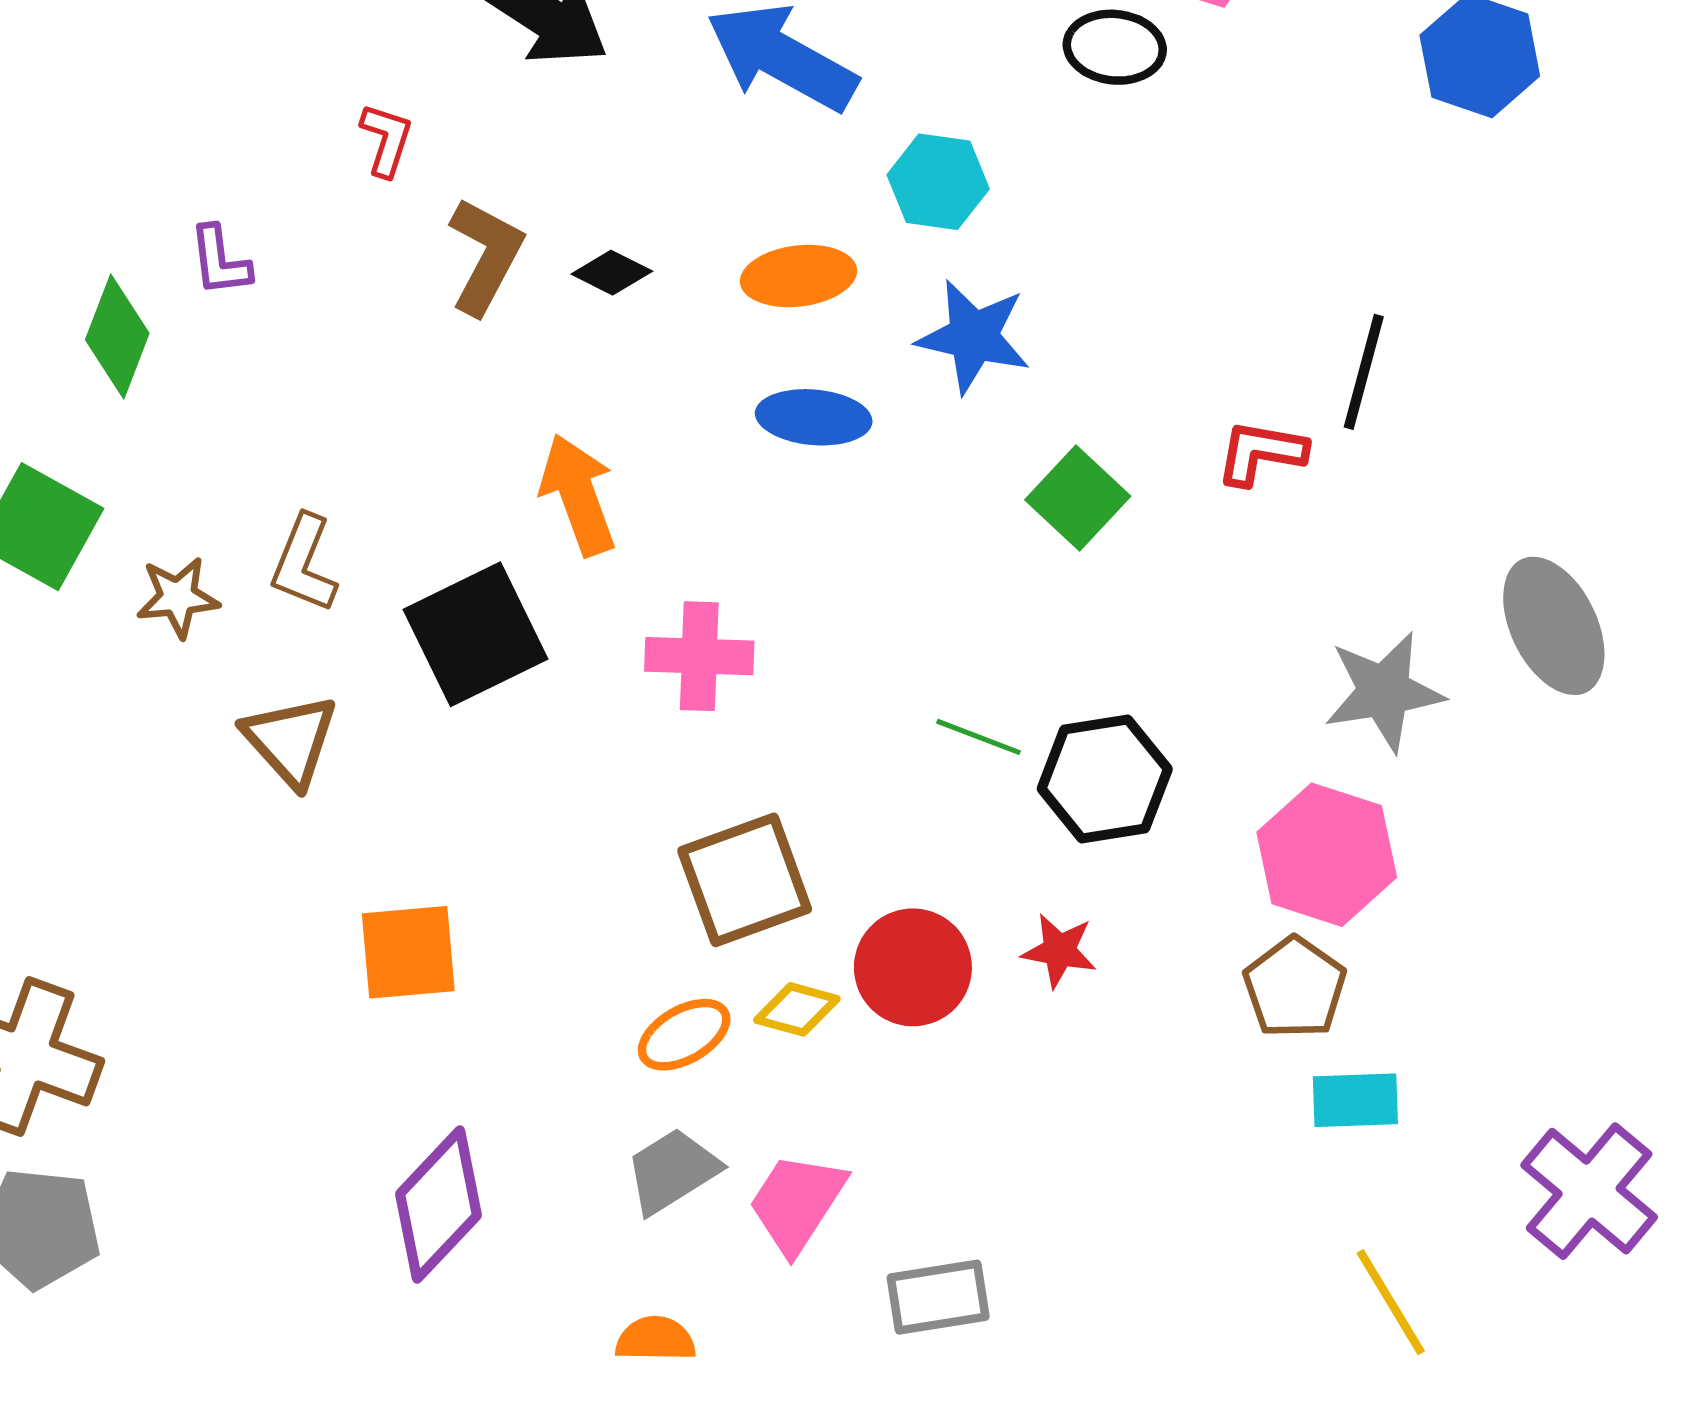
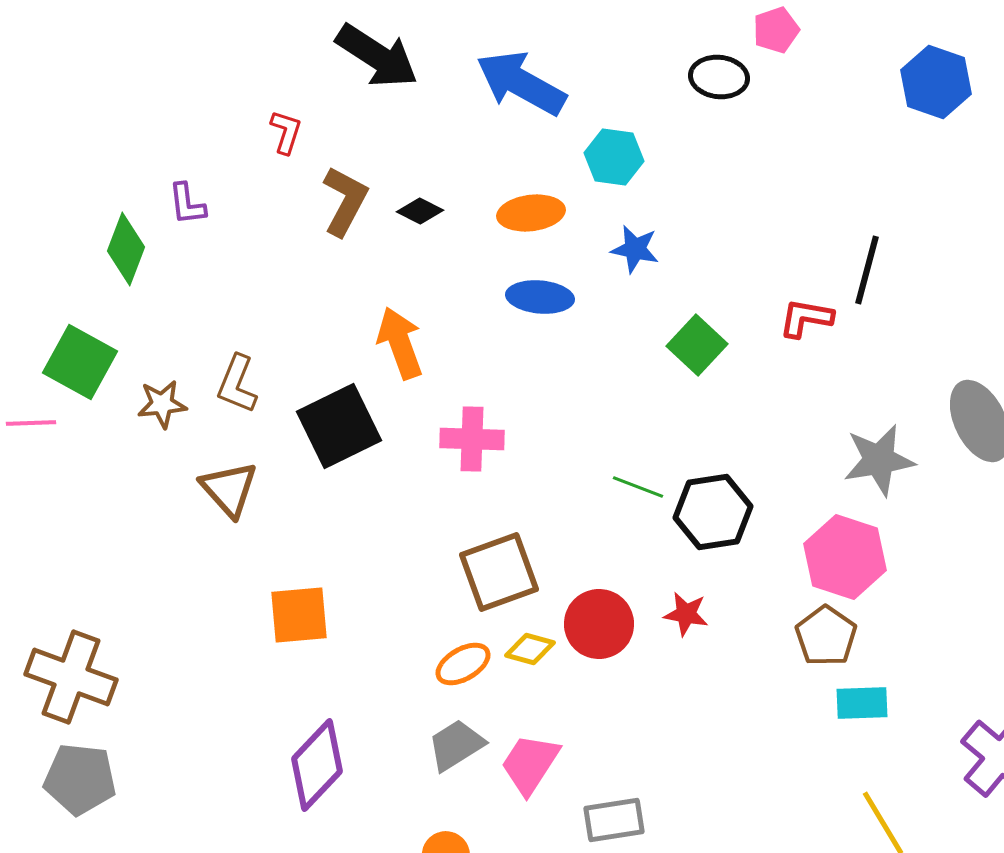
blue star: (973, 337) -> (635, 249), size x0.7

